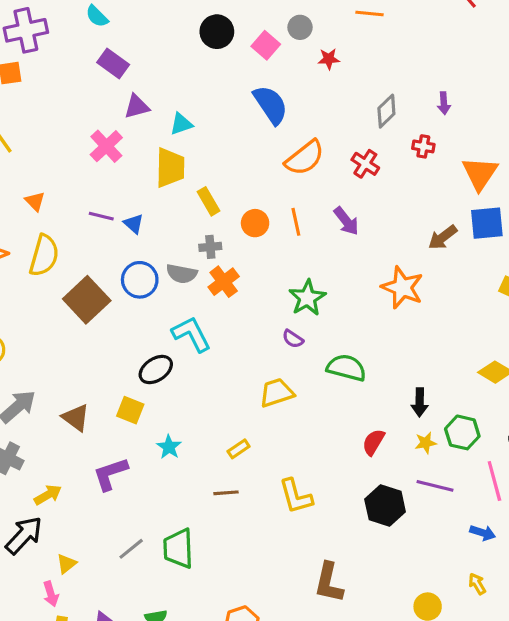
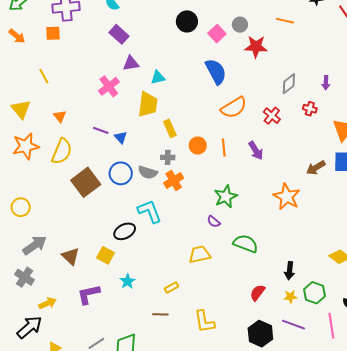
red star: (329, 59) -> (256, 47), size x1.6

